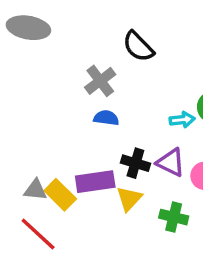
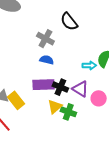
gray cross: (100, 81) -> (45, 39), turned -30
purple rectangle: (95, 182) -> (44, 85), moved
green cross: (174, 217) -> (68, 112), moved

